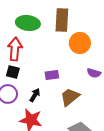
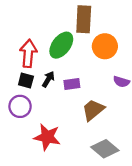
green ellipse: (28, 23) -> (61, 45), moved, turned -60
black arrow: (35, 95) -> (48, 79), moved

